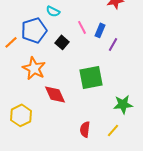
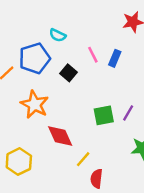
purple line: (113, 44) -> (128, 113), moved
green square: (91, 77) -> (104, 115), size x0.7
yellow line: (113, 130) -> (83, 159), moved

